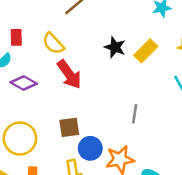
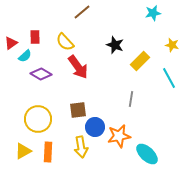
yellow rectangle: (146, 51) -> (140, 61), moved

